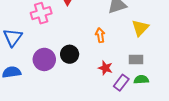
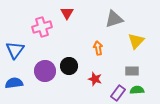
red star: (105, 68) -> (95, 79), moved

